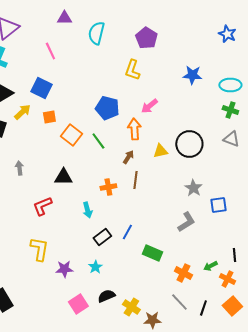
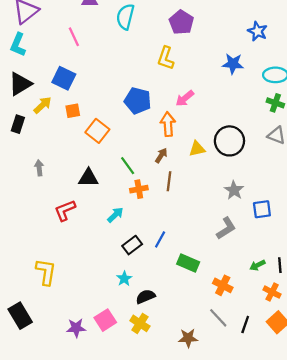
blue star: (227, 34) -> (257, 31), moved
green line: (98, 141) -> (128, 166), moved
cyan arrow: (87, 210) -> (115, 215), turned -119
yellow L-shape: (39, 249) -> (46, 272), moved
green arrow: (210, 266) -> (257, 265), moved
purple star: (64, 269) -> (76, 328), moved
black semicircle: (106, 296) -> (146, 297), moved
yellow cross: (131, 307) -> (140, 323), moved

